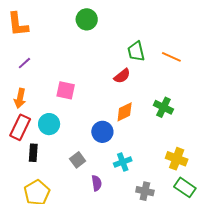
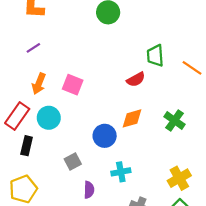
orange arrow: (20, 98) -> (39, 84), moved
yellow cross: (177, 159) -> (179, 178), turned 30

